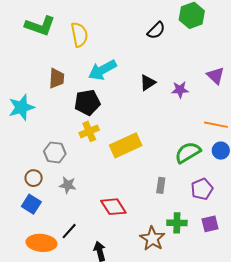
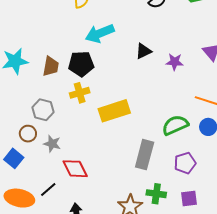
brown trapezoid: (57, 78) -> (51, 66), moved
brown circle: (34, 178) -> (28, 134), moved
gray rectangle: (161, 185) -> (145, 155), size x1.8
red diamond: (113, 207) -> (75, 169), moved

